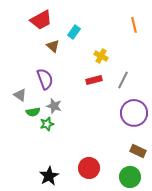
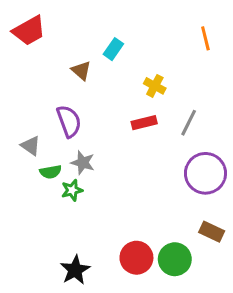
red trapezoid: (41, 20) -> (29, 31), moved
green circle: (130, 177) -> (175, 259), moved

